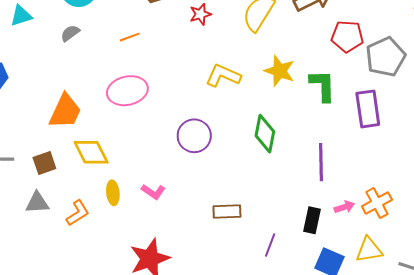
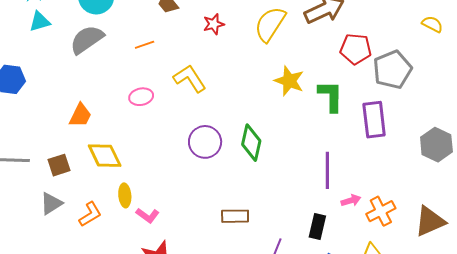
gray semicircle: (70, 33) -> (87, 40), size x1.8
yellow L-shape: (223, 76) -> (190, 79), moved, turned 32
pink ellipse: (127, 91) -> (141, 97), size x0.6
orange trapezoid: (65, 111) -> (80, 115), size x0.7
green diamond: (265, 134) -> (251, 143), moved
pink L-shape: (153, 192) -> (148, 215), moved
gray triangle: (37, 203) -> (51, 203), turned -30
pink arrow: (344, 207) -> (351, 200), moved

